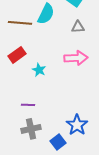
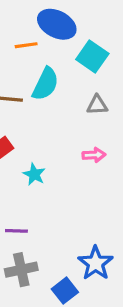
pink arrow: (76, 58) -> (94, 155), size x0.6

